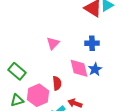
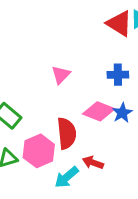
pink diamond: (79, 68) -> (99, 111), turned -55
red semicircle: (57, 83) -> (67, 133), size x1.5

